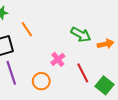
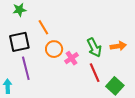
green arrow: (81, 35) -> (94, 48), moved, turned 30
orange circle: (41, 81) -> (54, 49), moved

